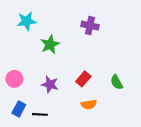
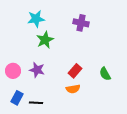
cyan star: (27, 21) -> (36, 19), moved
purple star: (50, 84) -> (37, 70), moved
orange semicircle: (89, 104) -> (73, 89), moved

